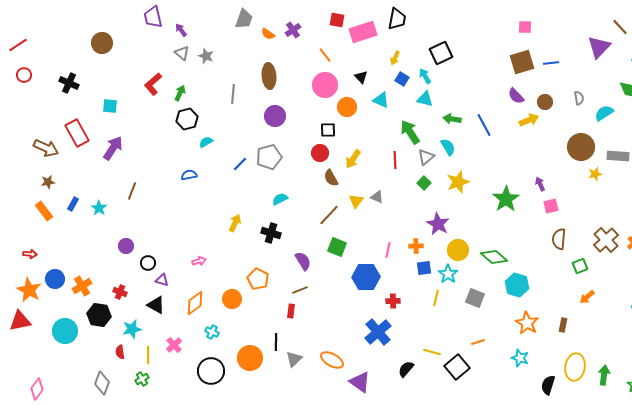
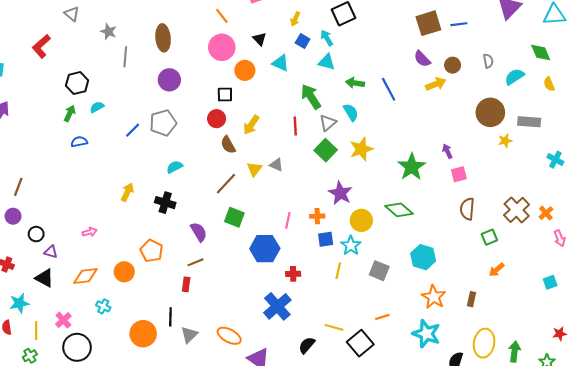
gray star: (206, 56) -> (109, 32), moved
green arrow: (180, 93) -> (70, 113), moved
green square: (424, 183) -> (326, 150), size x1.5
brown line: (132, 191) -> (18, 187), moved
green diamond: (494, 257) -> (399, 210), moved
orange diamond: (195, 303) -> (85, 276), turned 30
cyan star: (520, 358) -> (426, 334), size x1.5
black circle: (211, 371) -> (77, 347), moved

